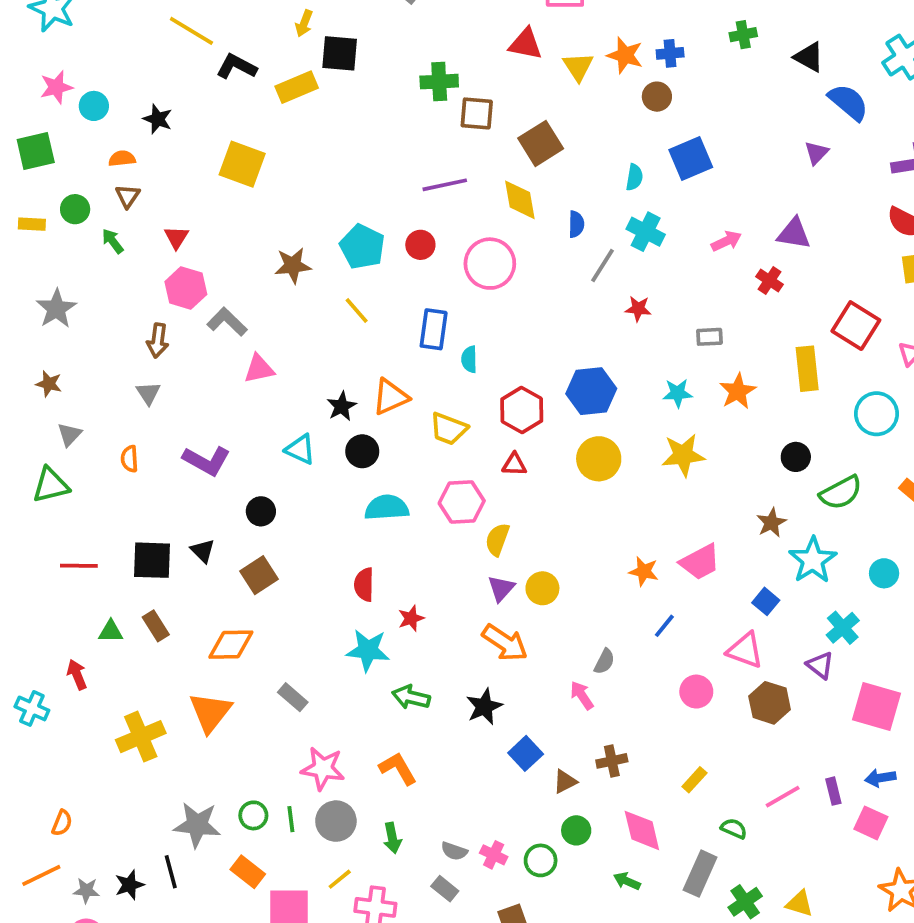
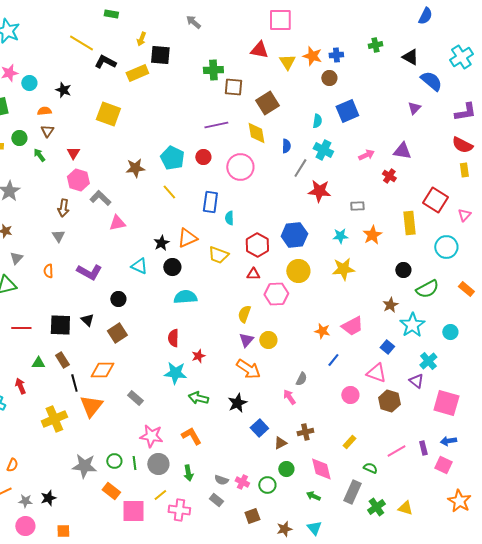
red star: (638, 309) -> (319, 191), size x1.6
pink hexagon: (462, 502) -> (276, 294), moved
black line: (171, 872) -> (74, 383), moved

